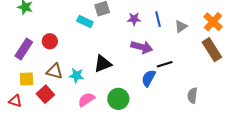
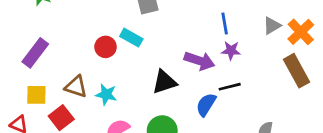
purple star: (134, 19) -> (231, 51), moved
cyan rectangle: (85, 22) -> (131, 38), moved
gray triangle: (181, 26) -> (272, 26), moved
red circle: (50, 41) -> (106, 47), moved
black triangle: (103, 64) -> (164, 82), moved

